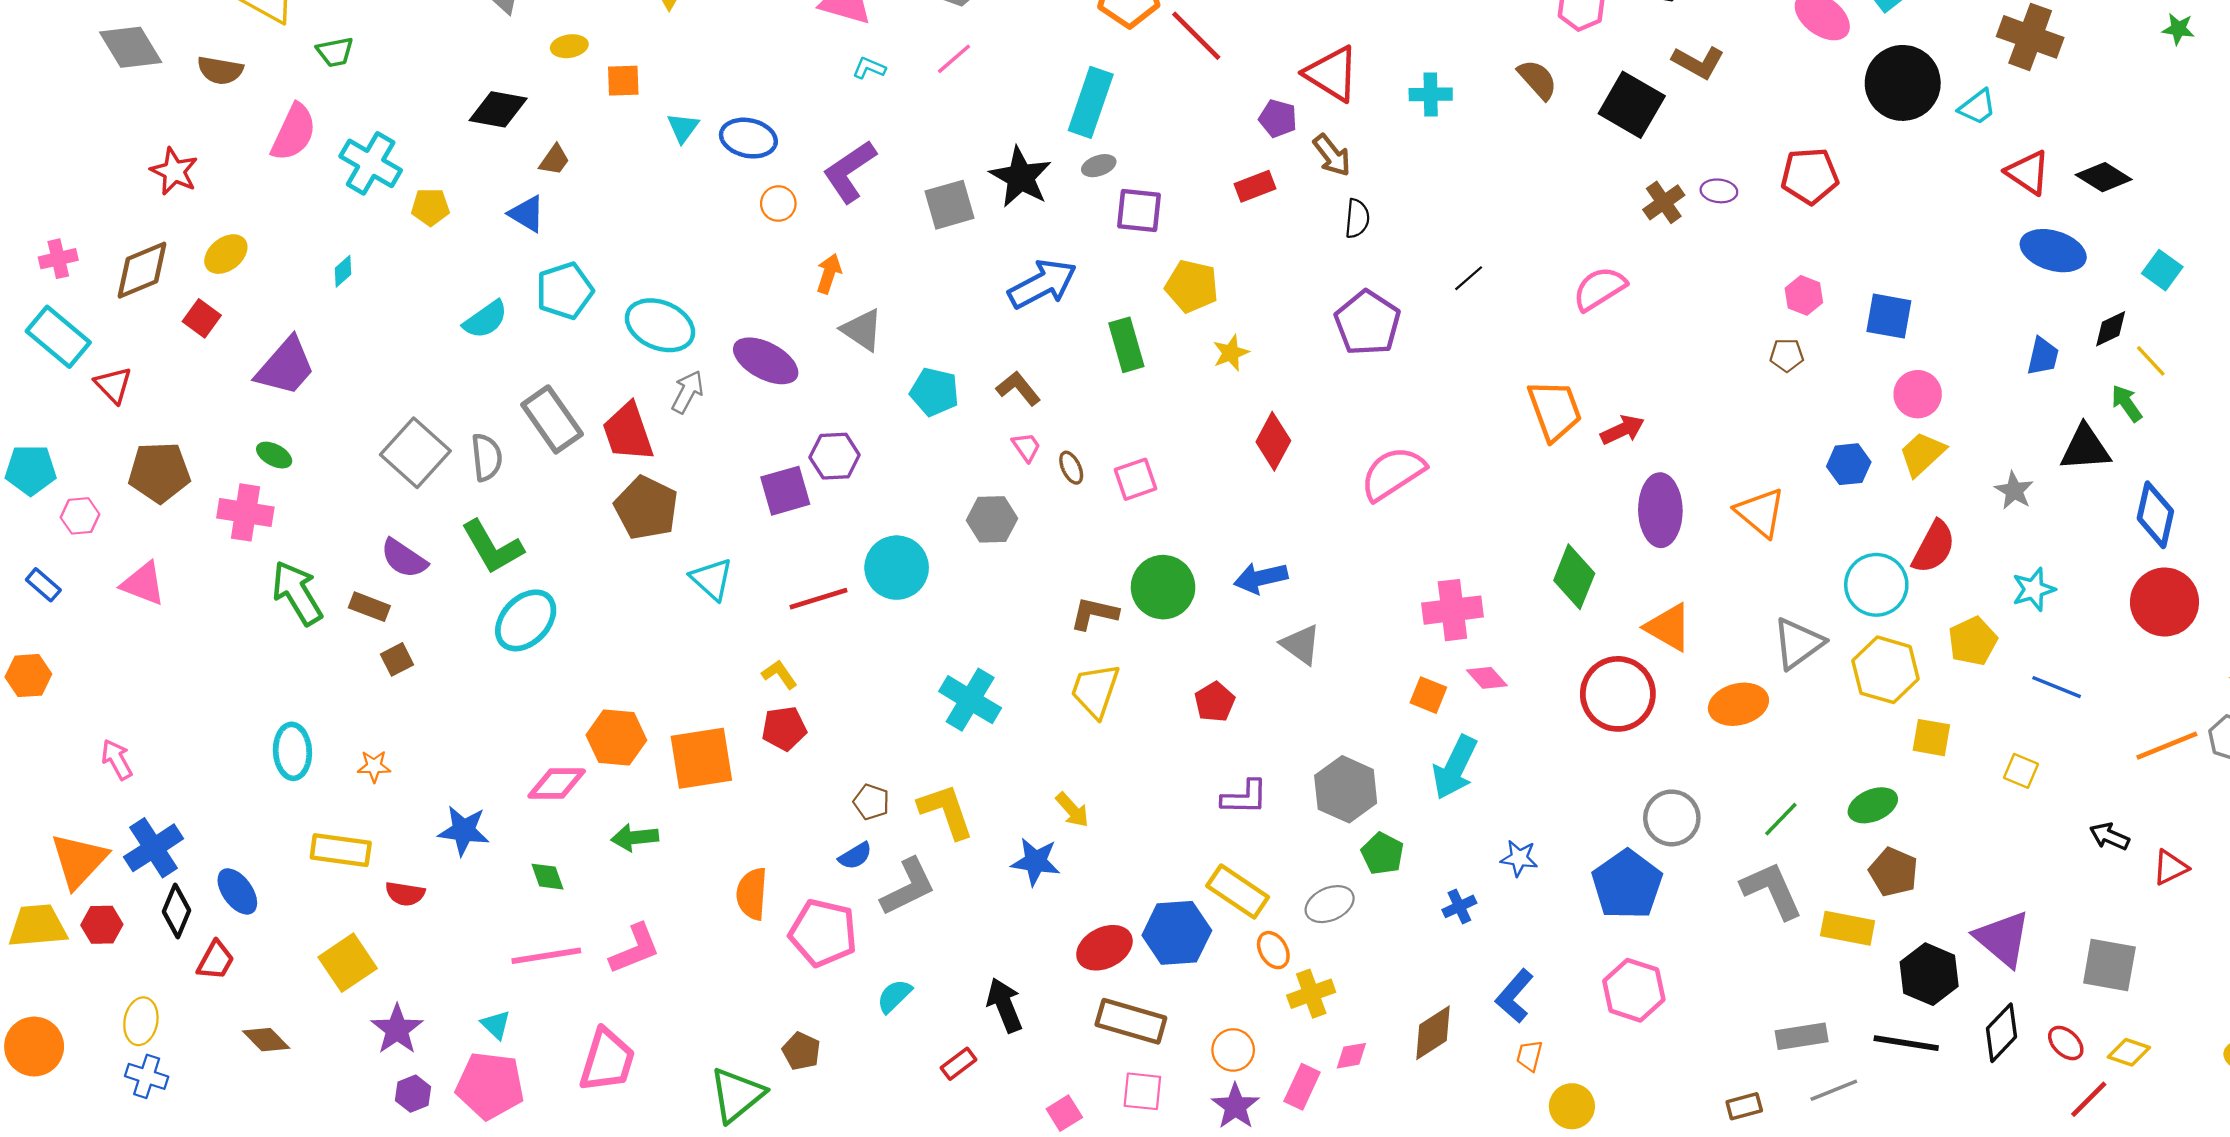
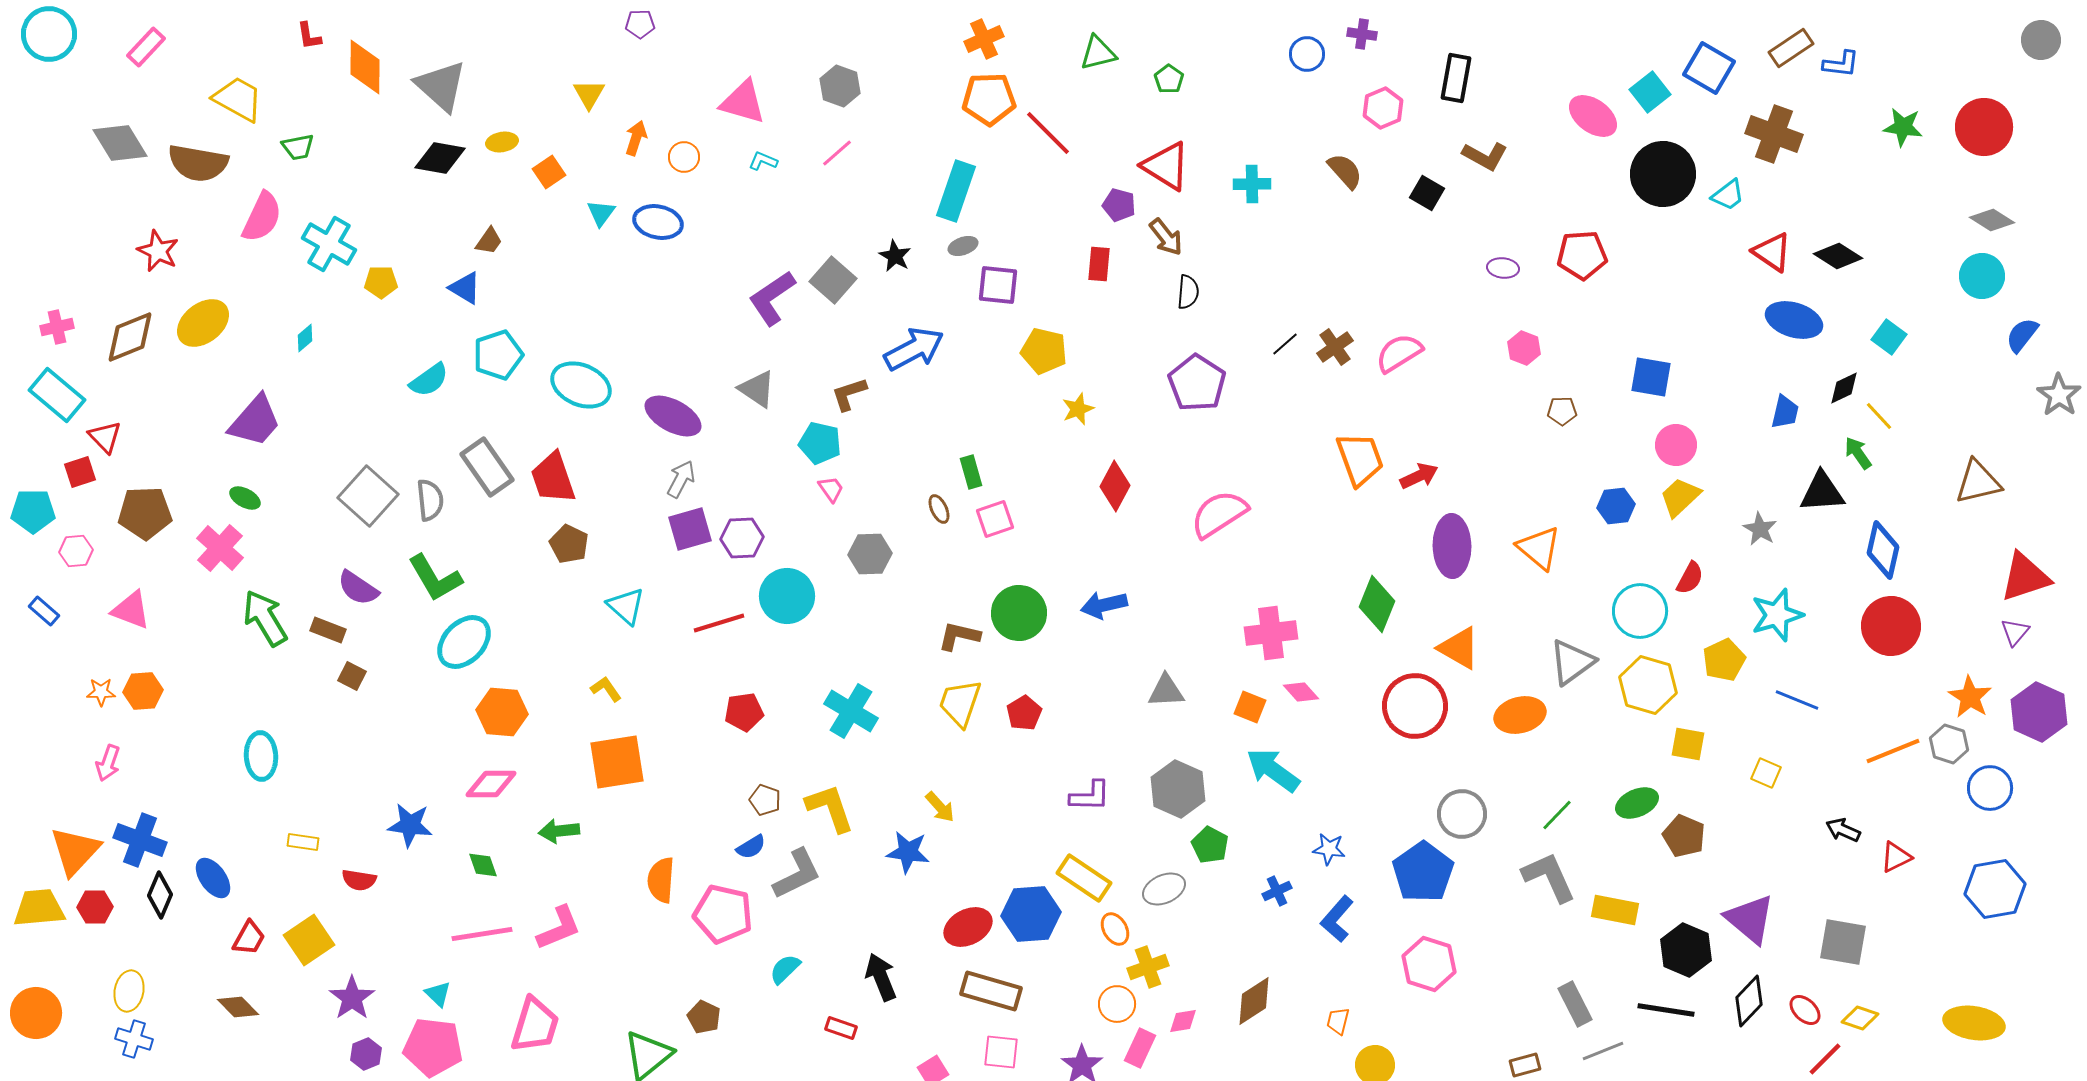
green star: (2178, 29) -> (1903, 127), size x1.4
brown semicircle: (220, 70) -> (198, 163), size x1.5
orange square: (623, 81) -> (549, 172), turned -32
black square: (1632, 105) -> (1427, 193), size x0.6
black diamond: (498, 109) -> (440, 158), moved
purple L-shape: (850, 171) -> (772, 298), moved
black star: (1021, 177) -> (895, 256), size x0.6
red rectangle: (1255, 186) -> (1099, 264), turned -64
brown cross: (1664, 202) -> (1335, 347), moved
orange circle: (778, 204) -> (684, 157), moved
gray square: (949, 205) -> (833, 280), turned -33
yellow ellipse: (226, 254) -> (203, 323), size x1.4
orange arrow: (829, 274) -> (636, 138), moved
pink hexagon: (1804, 295) -> (1524, 348), moved
red square: (202, 318) -> (80, 472), moved, turned 36
green rectangle: (1126, 345) -> (971, 472), moved, size x0.7
brown L-shape: (1018, 388) -> (849, 394), moved, turned -69
gray arrow: (688, 392) -> (681, 479), moved
pink trapezoid: (1026, 447) -> (831, 489), moved
purple hexagon: (835, 456) -> (742, 538), moved
brown pentagon: (646, 508) -> (569, 544), size x0.7
pink cross: (245, 512) -> (220, 548), turned 33
red semicircle: (1934, 547) -> (1690, 578), size x0.7
cyan star: (2034, 589) -> (1777, 615), size x1.4
gray triangle: (1301, 645) -> (1166, 691), moved, turned -39
brown square: (397, 659) -> (352, 676), turned -36
yellow L-shape: (779, 674) -> (606, 689), moved
orange hexagon: (28, 676) -> (143, 691), moved
red pentagon: (1215, 702) -> (1024, 713), moved
red pentagon: (784, 728) -> (744, 712), moved
orange hexagon: (616, 738) -> (502, 712), moved
pink arrow: (117, 759) -> (108, 763), turned -132
orange star: (374, 766) -> (101, 692), moved
cyan arrow: (1455, 767) -> (1273, 770), turned 100
blue cross: (154, 848) -> (140, 840), turned -36
yellow rectangle: (341, 850) -> (303, 842), size x0.6
brown pentagon: (1893, 872) -> (1684, 836), moved
red trapezoid: (216, 960) -> (249, 938), moved
blue L-shape: (1514, 996) -> (1337, 919), moved
gray rectangle: (1802, 1036) -> (1575, 1004), turned 72
orange circle: (1233, 1050) -> (1117, 1004), moved
red rectangle: (959, 1064) -> (841, 1028), turned 56

